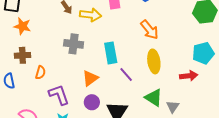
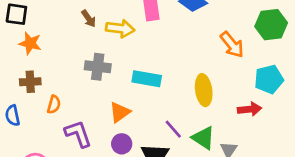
orange arrow: (149, 30) -> (232, 45), moved
cyan rectangle: (111, 53) -> (147, 79), turned -70
purple line: (126, 74) -> (173, 129), moved

